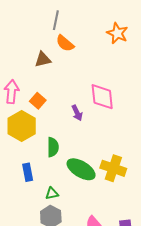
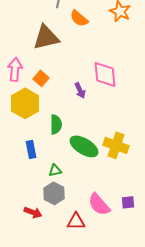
orange semicircle: (65, 43) -> (79, 18), moved
brown triangle: (43, 59) -> (46, 37), size x1.6

